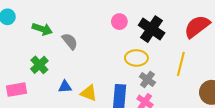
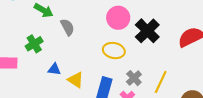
pink circle: (119, 22) -> (118, 18), size x1.5
yellow ellipse: (136, 58) -> (114, 51), moved
yellow line: (181, 64) -> (161, 82), moved

